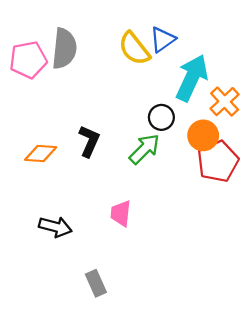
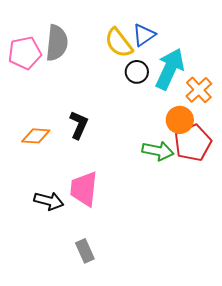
black circle: (161, 117) -> (137, 72), moved
green arrow: (144, 149) -> (158, 151), moved, turned 56
pink trapezoid: (121, 213) -> (84, 189), moved, size x1.5

